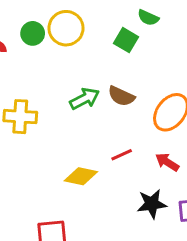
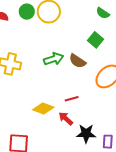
green square: (126, 40) -> (96, 40), moved
red arrow: (167, 162) -> (66, 119), moved

